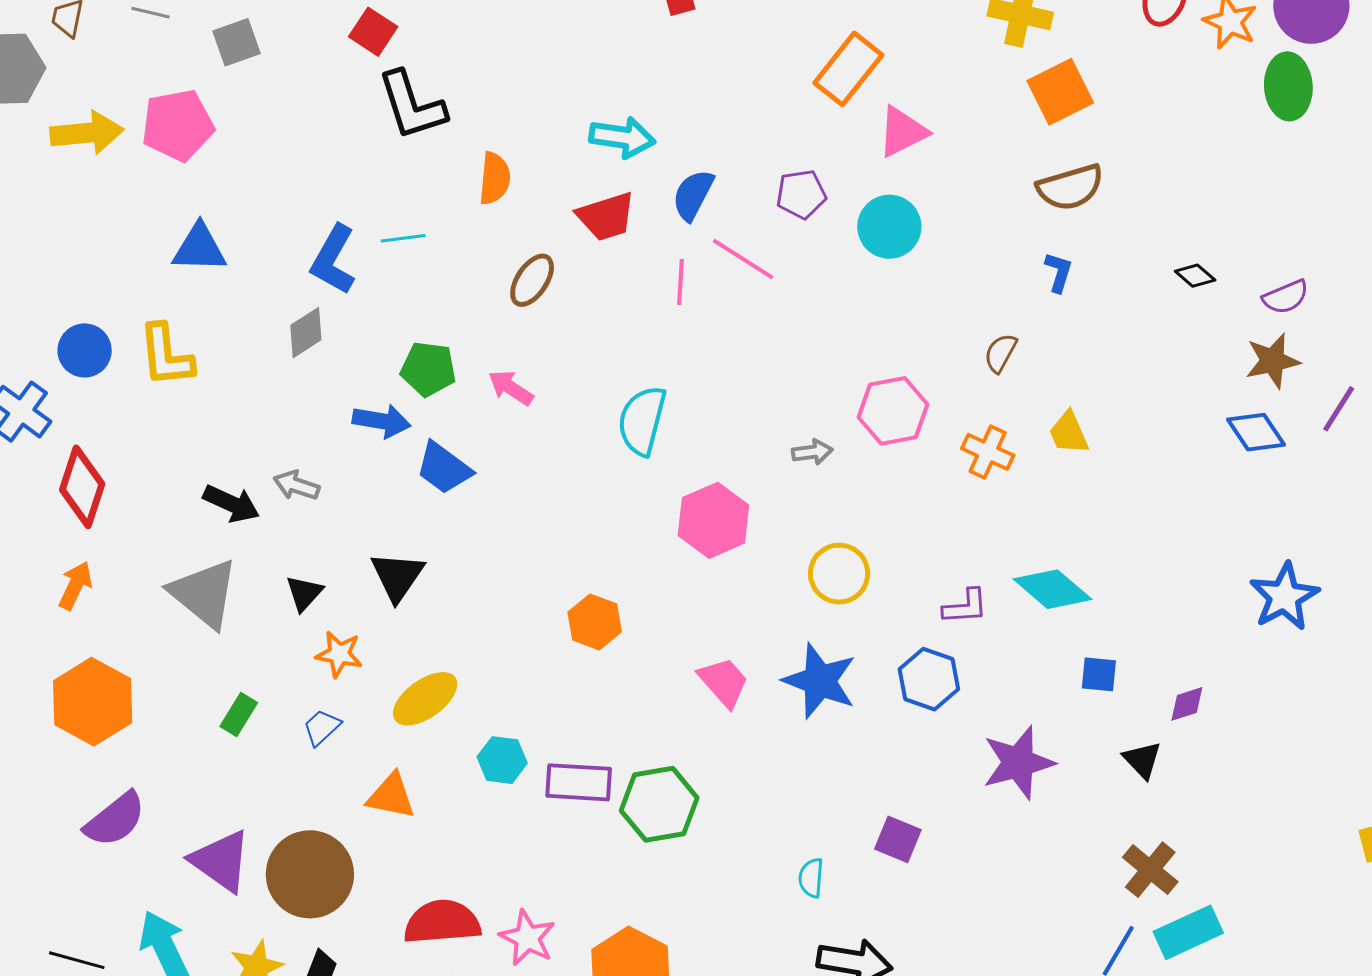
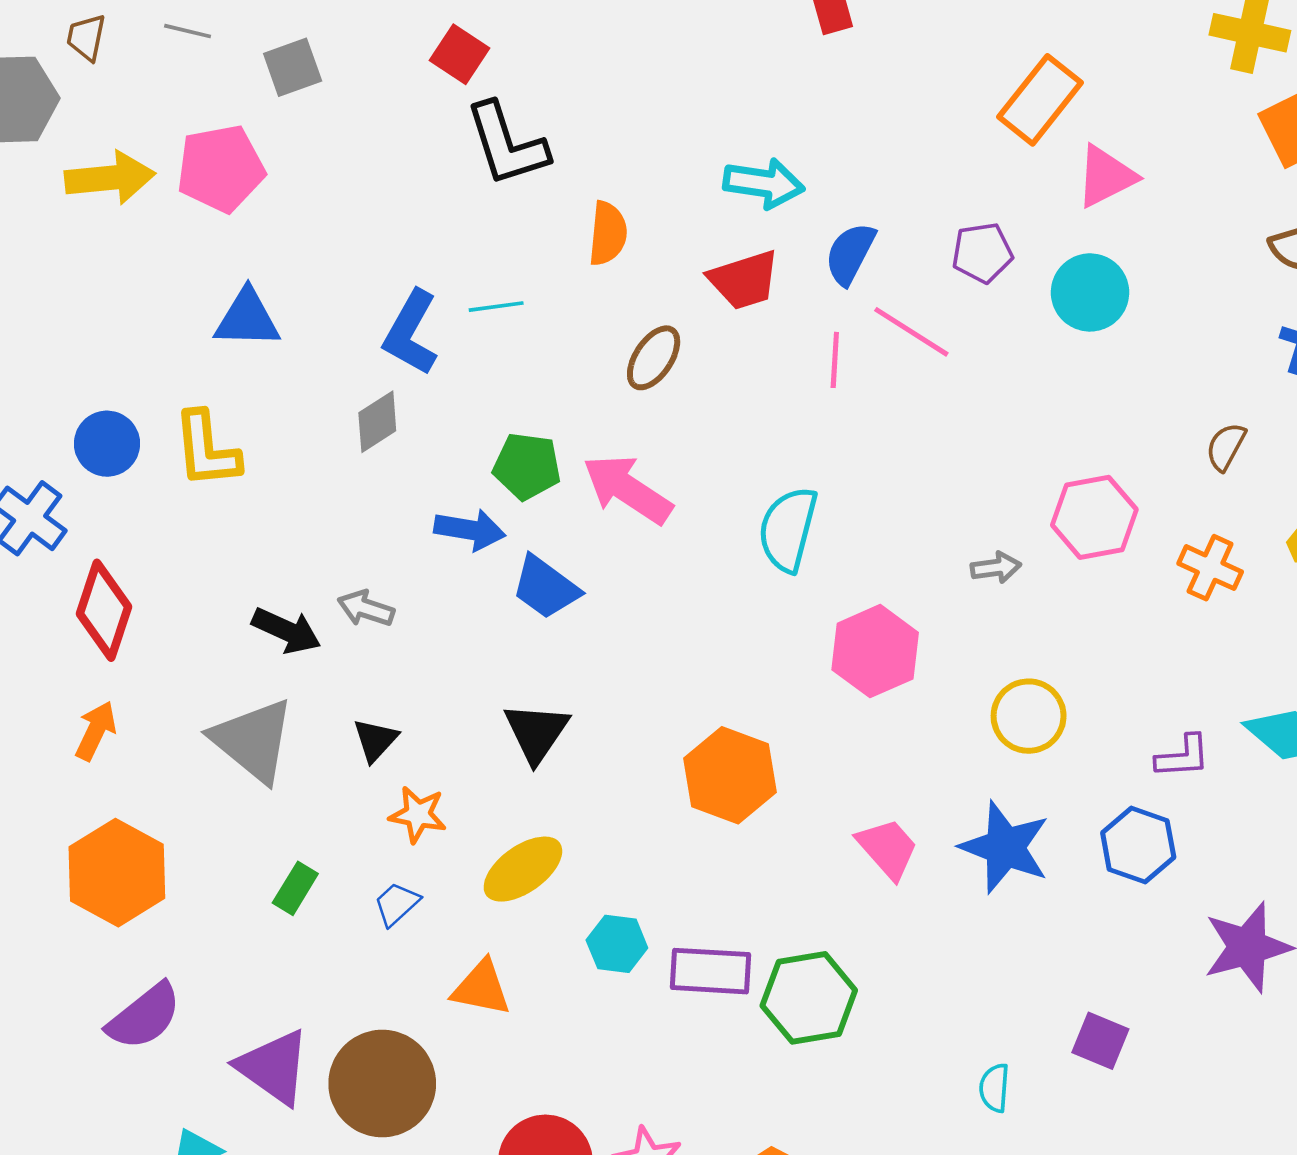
pink arrow: (511, 388) -> (628, 489), size x1.6
black triangle: (397, 576) -> (536, 732), moved
orange hexagon: (595, 622) -> (730, 775), size x1.4

